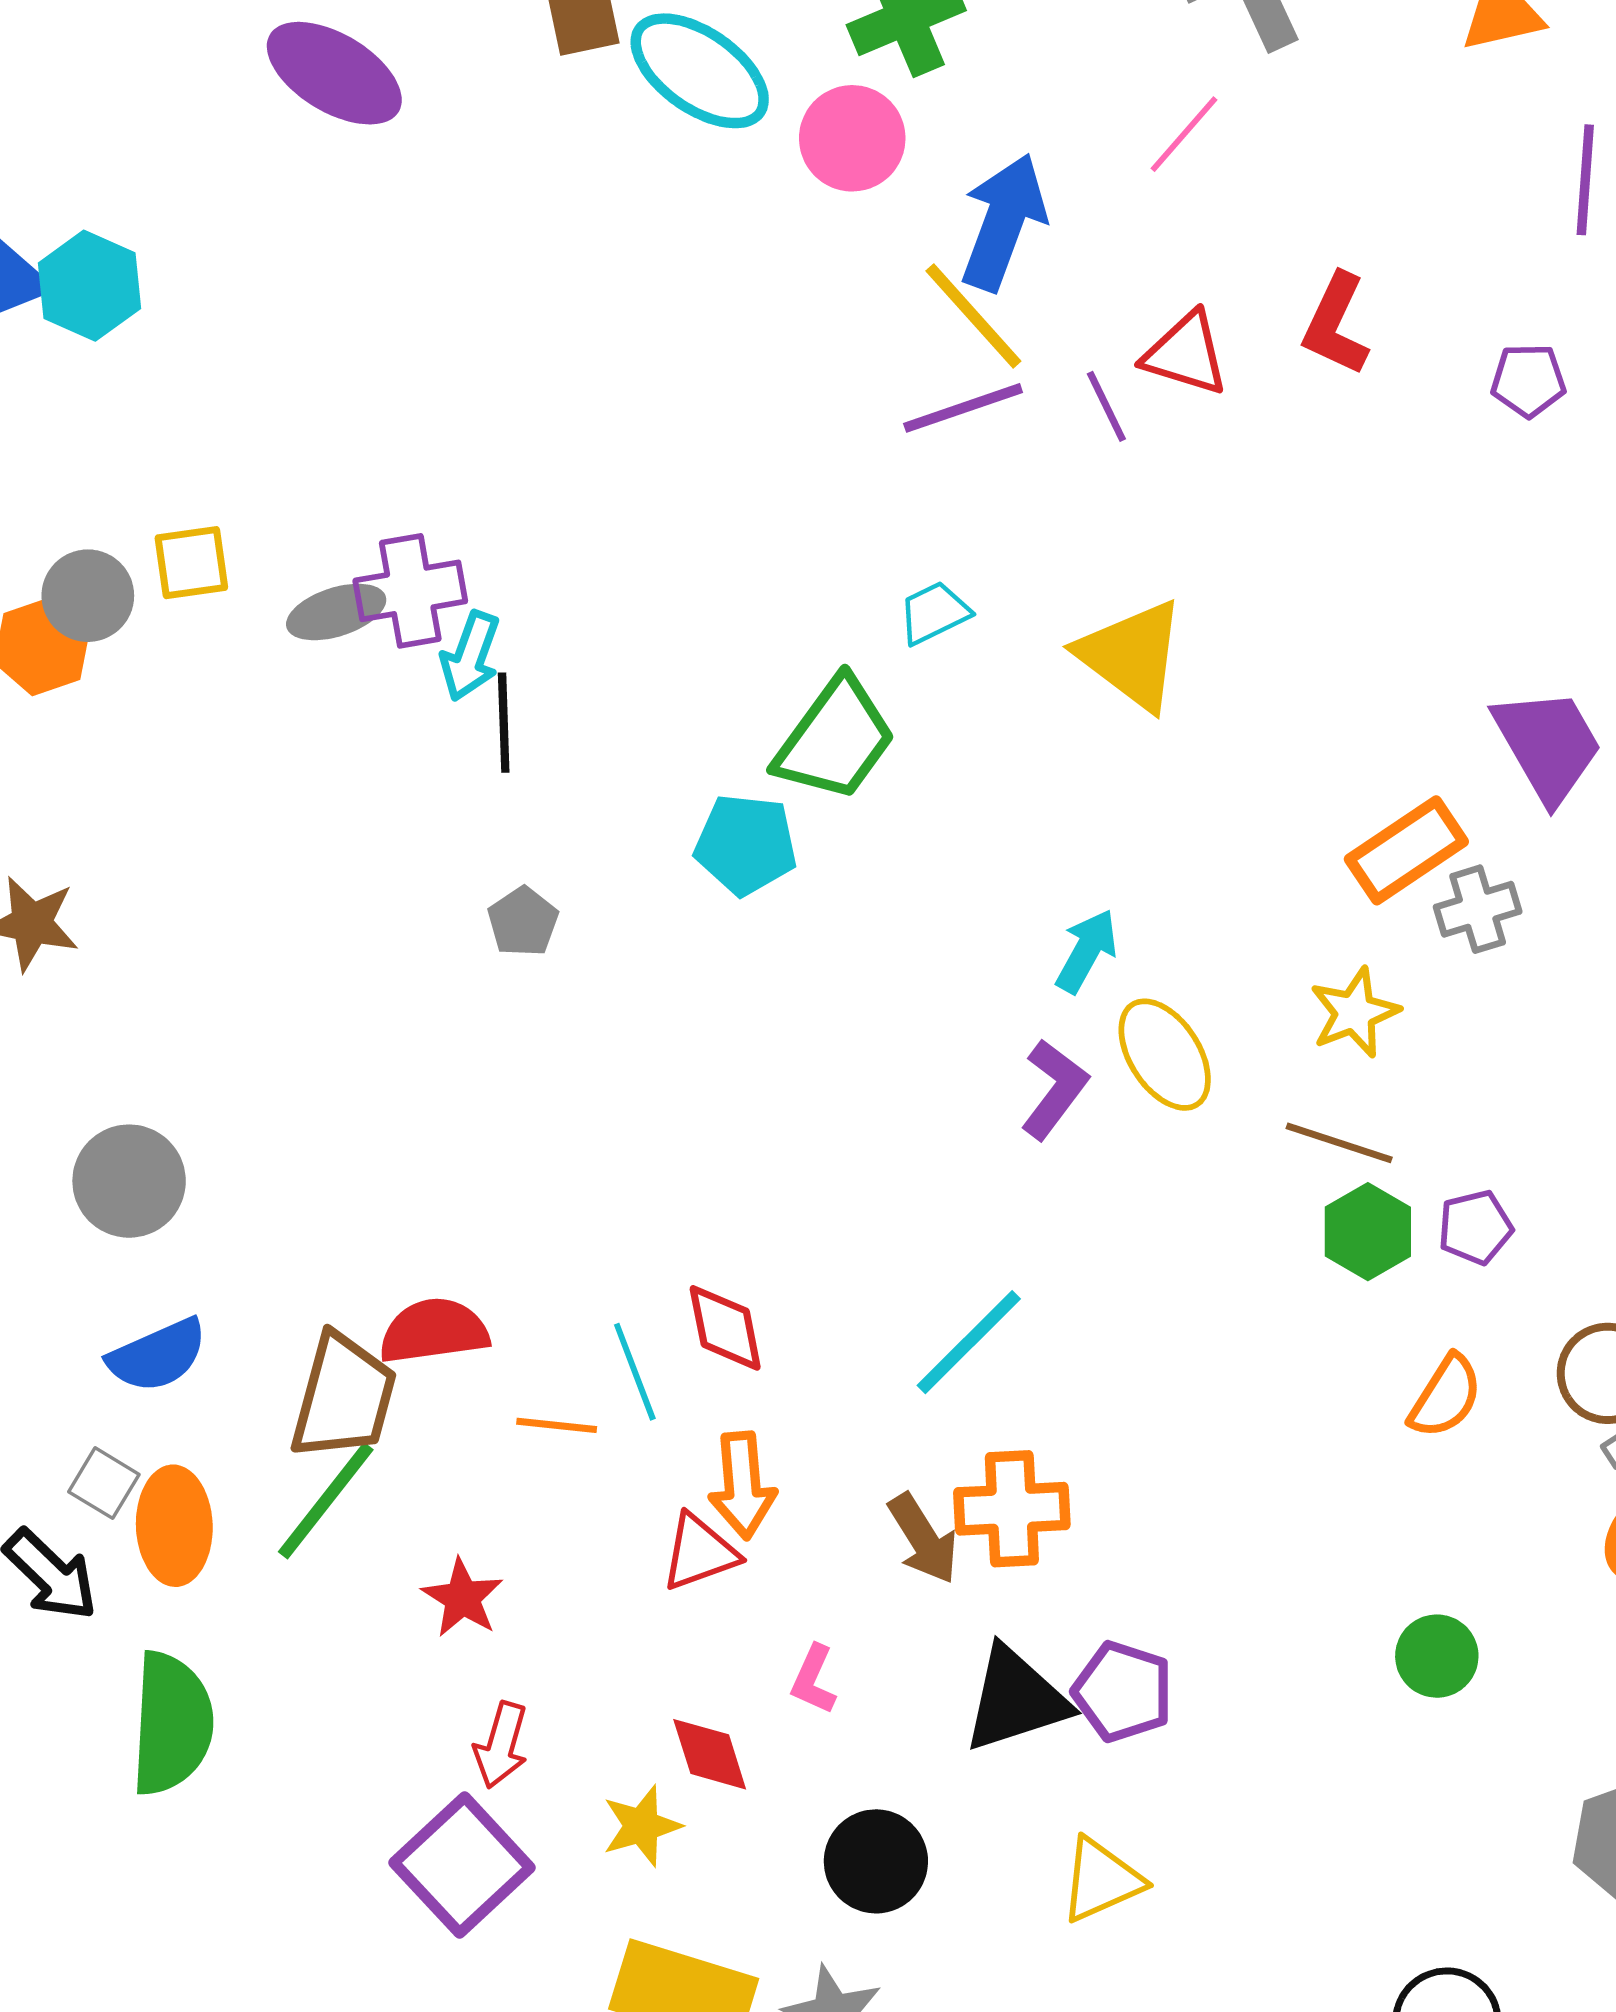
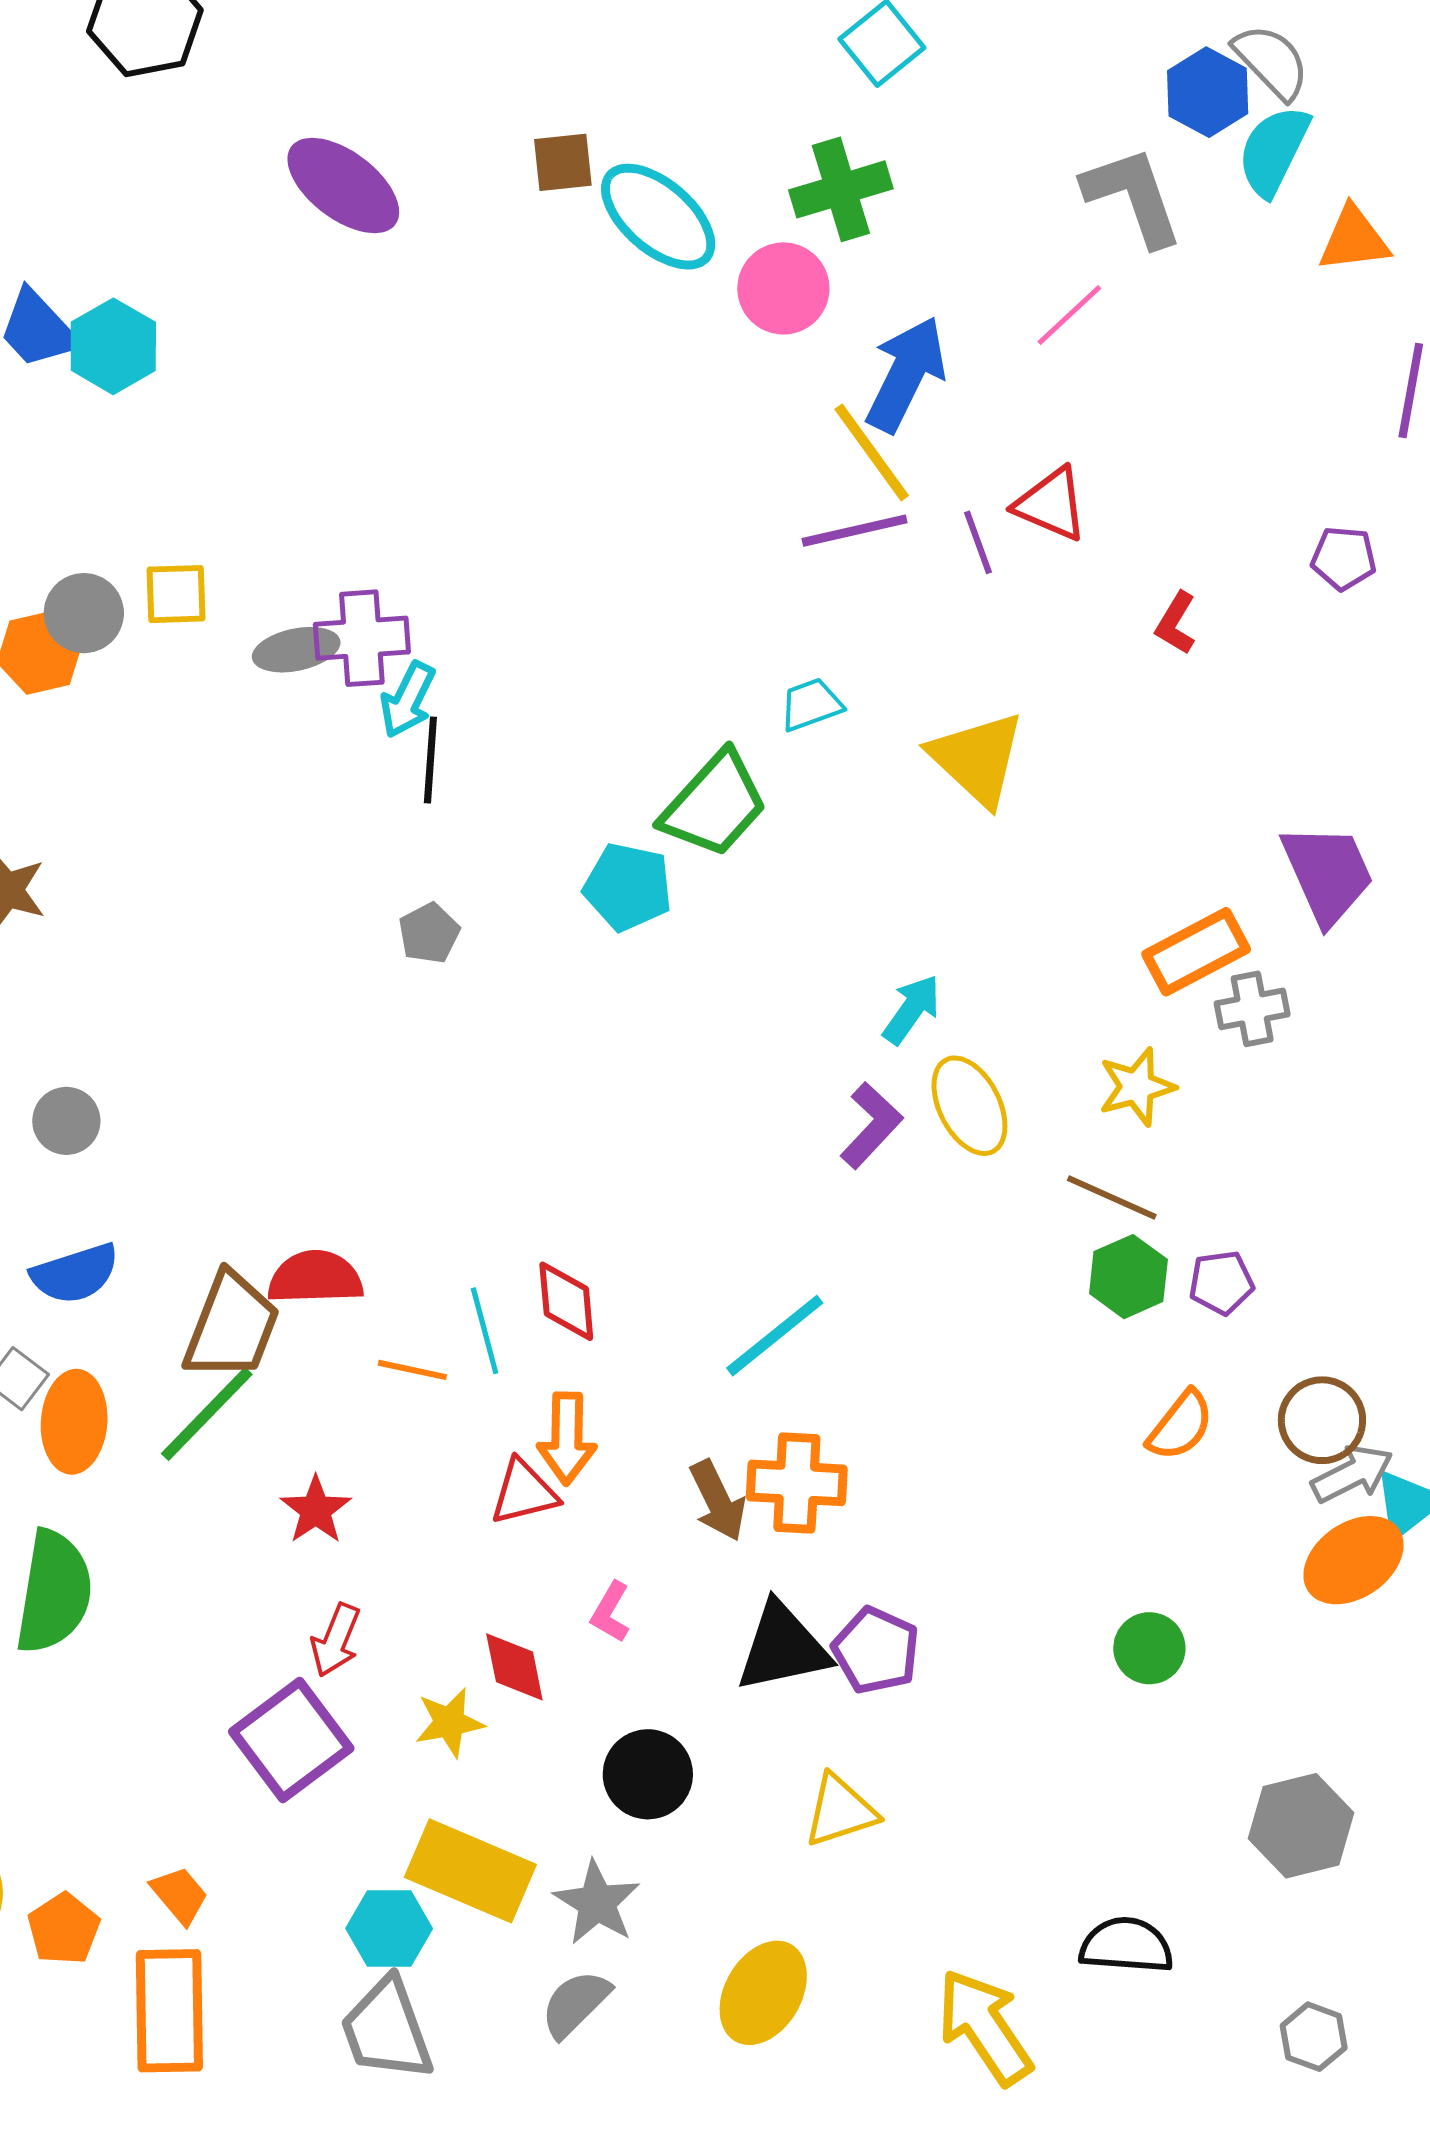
red L-shape: (1336, 324) -> (1176, 623), moved, size x0.7
gray circle: (129, 1181) -> (66, 1121), size x0.7

